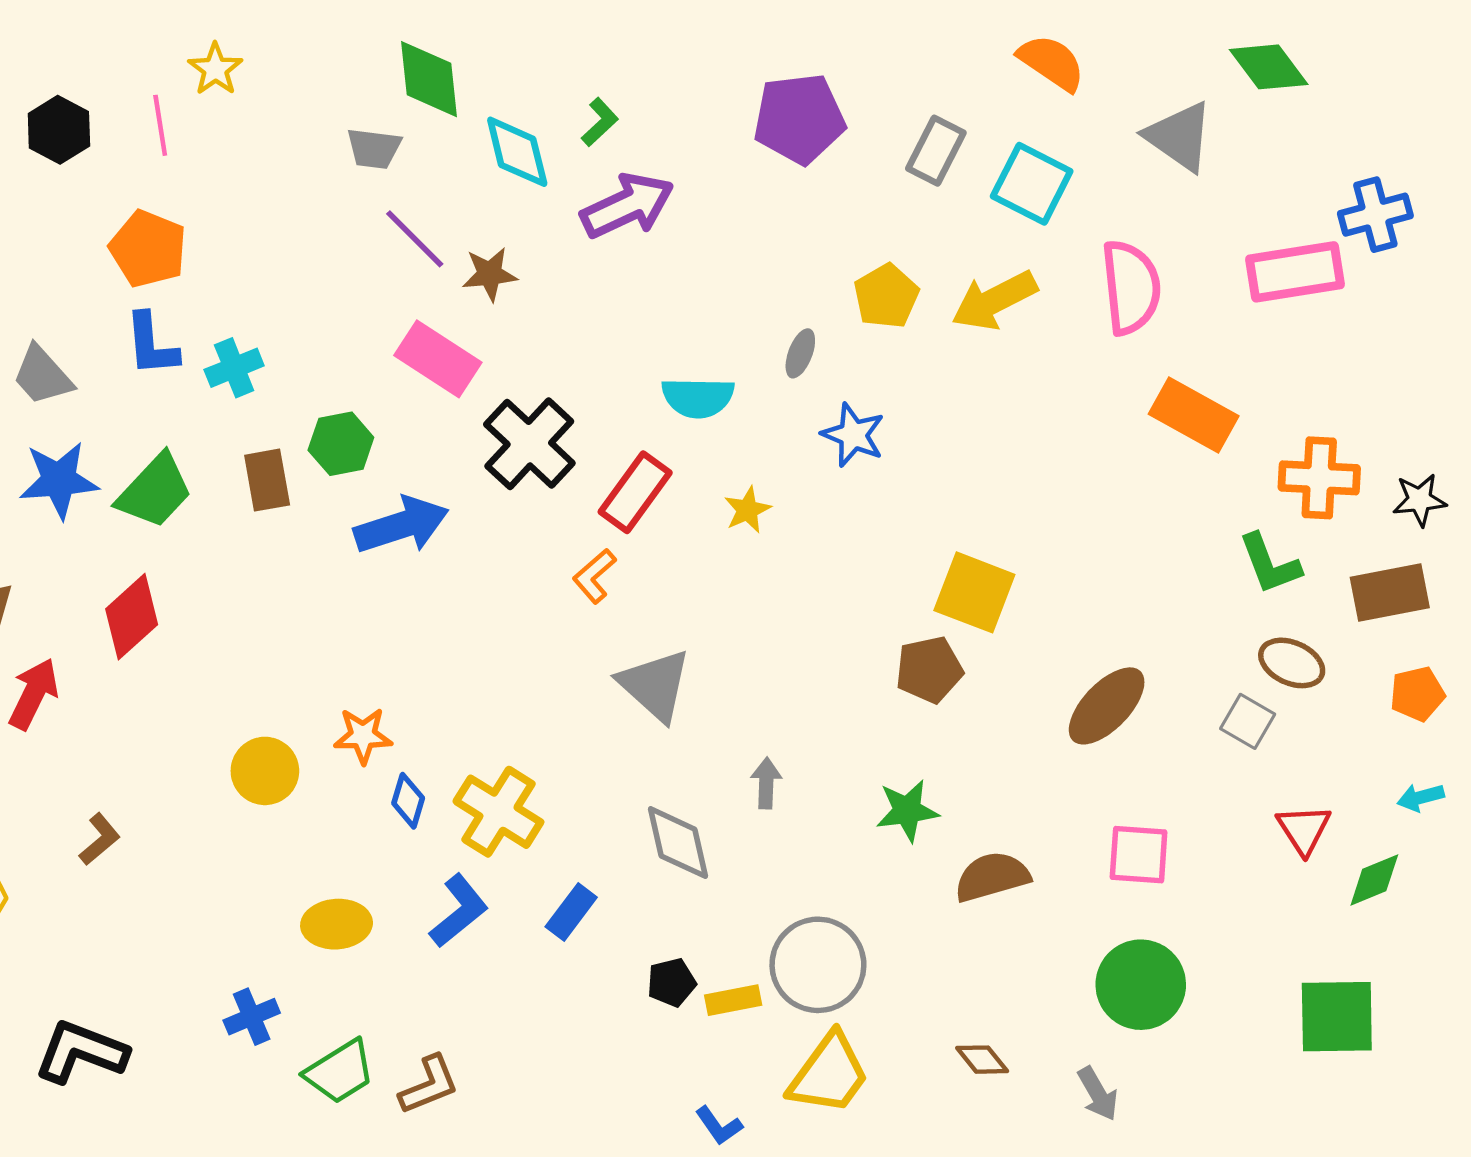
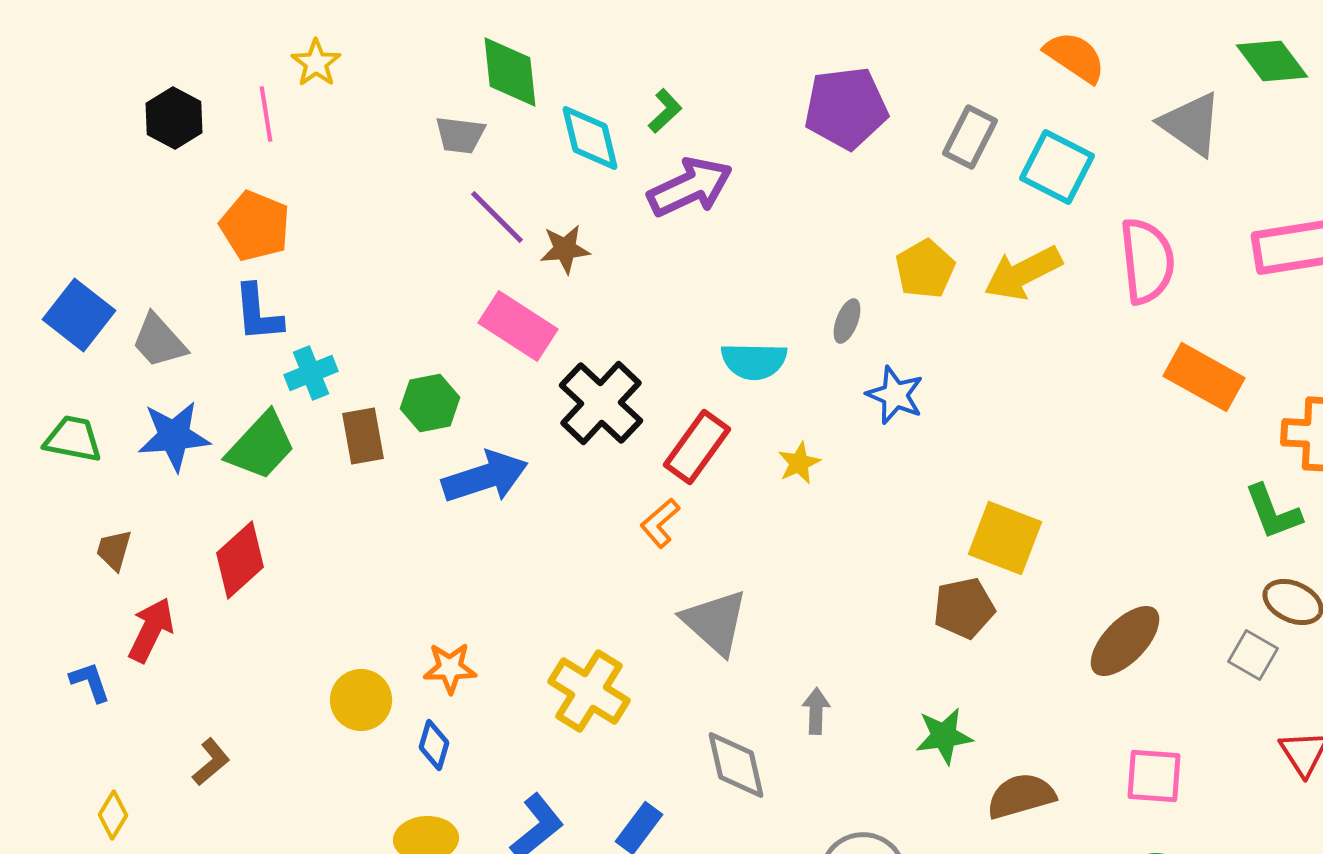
cyan cross: (234, 368) -> (311, 373), moved
blue diamond: (408, 801) -> (434, 745), moved
yellow cross: (498, 812) -> (589, 691), moved

